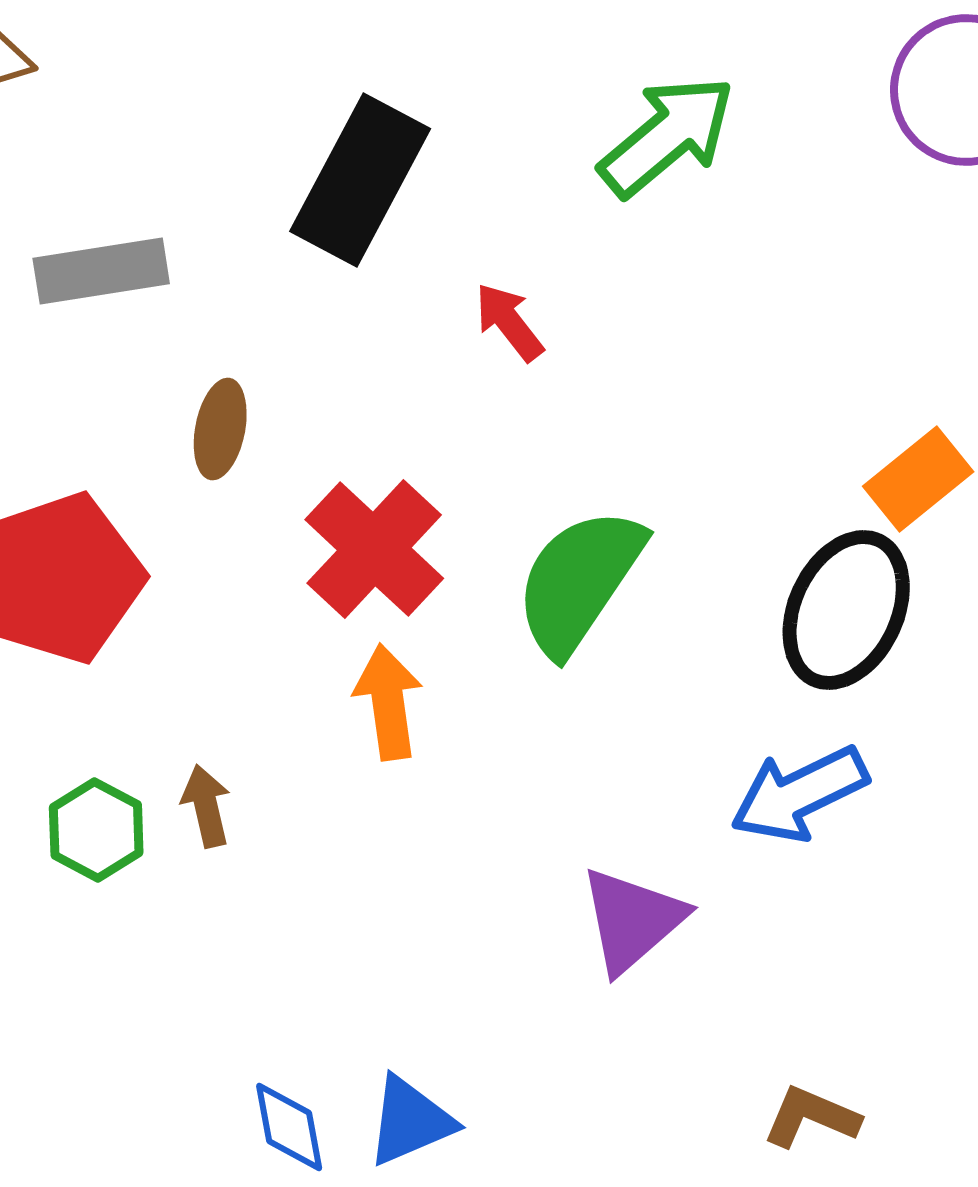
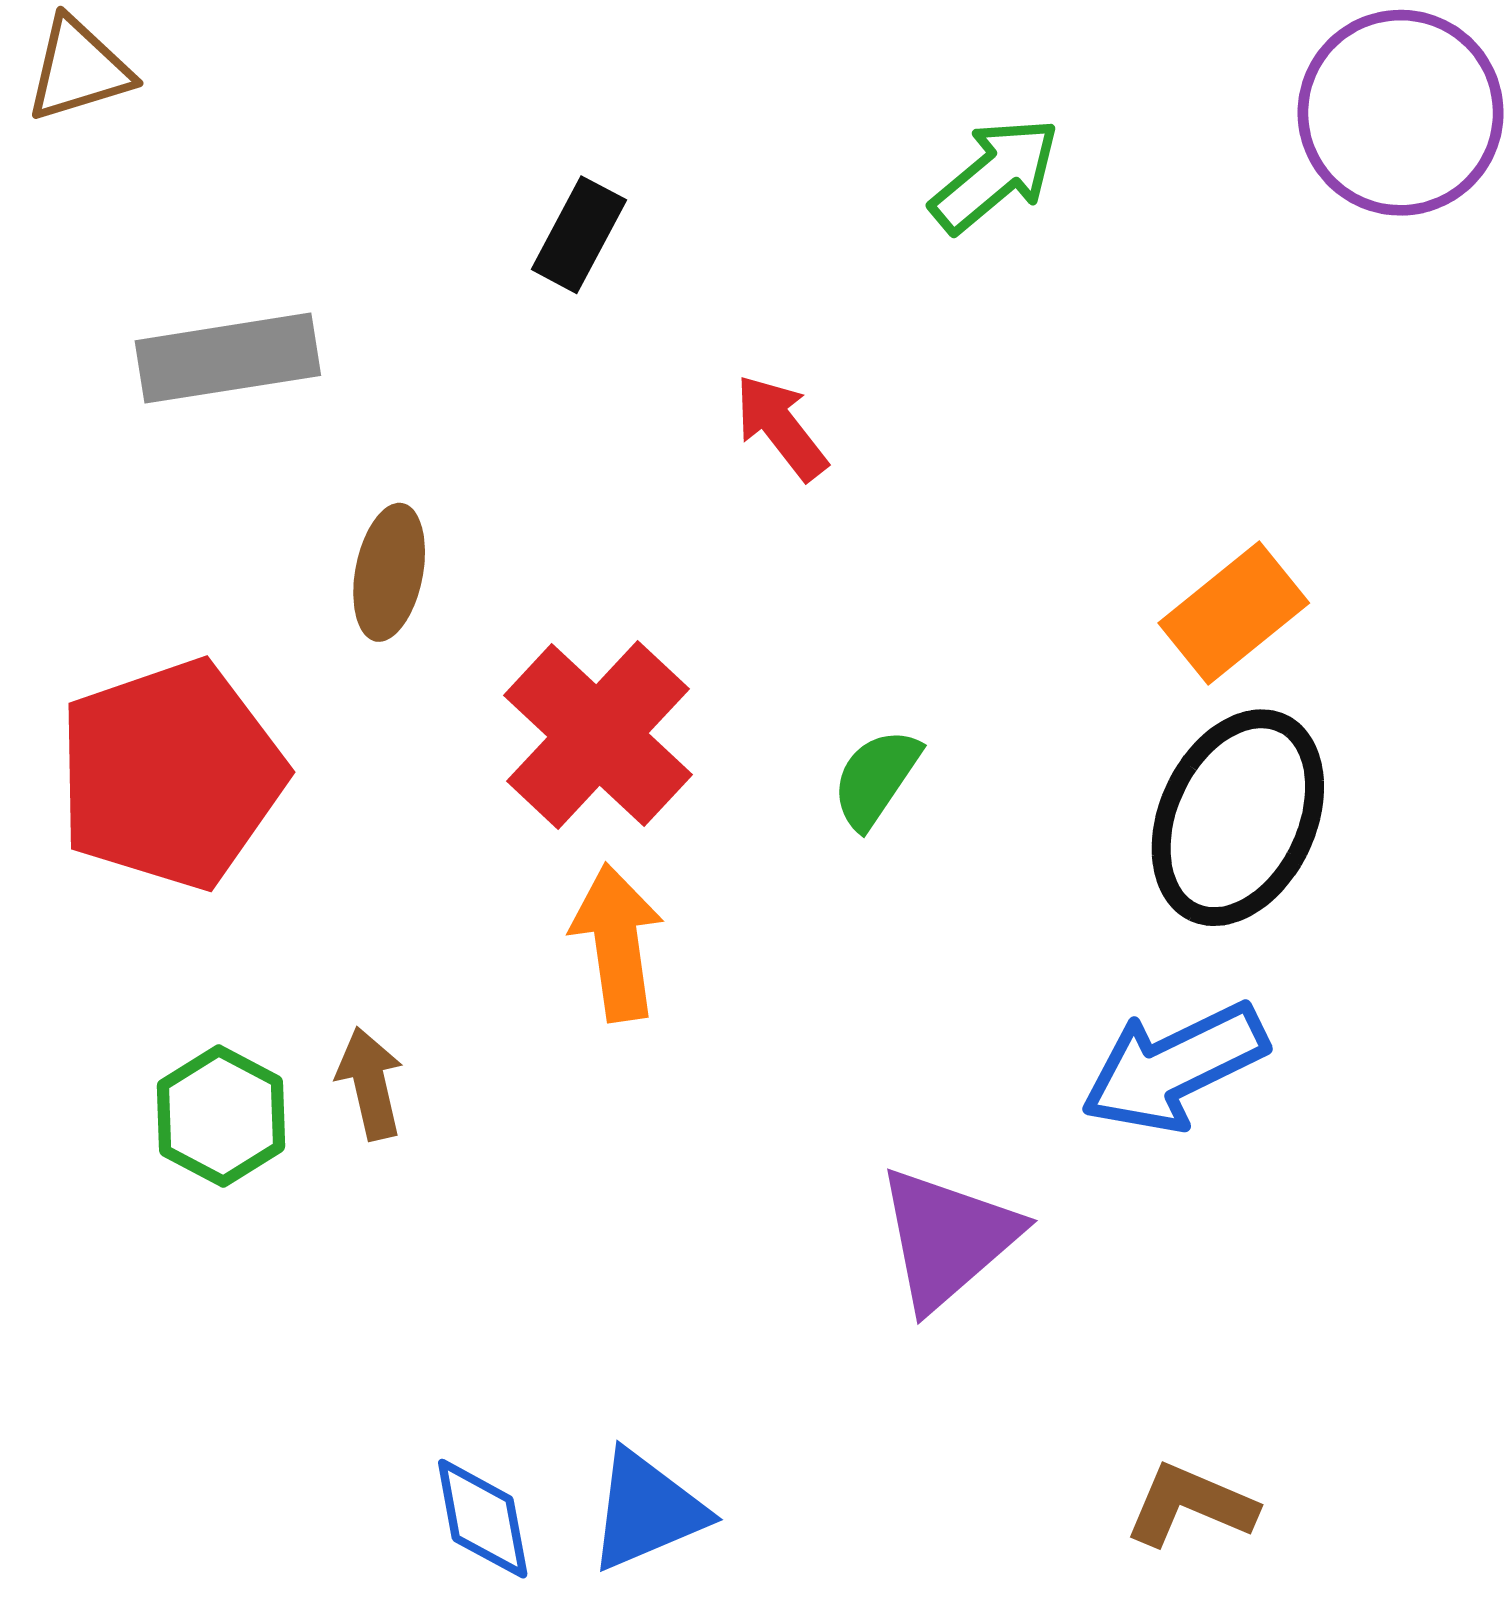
green arrow: (667, 136) -> (995, 175), size x0.7
black rectangle: (360, 180) -> (579, 235), size x0.5
orange rectangle: (918, 479) -> (1234, 613), moved
green semicircle: (579, 581) -> (876, 778), size x0.5

